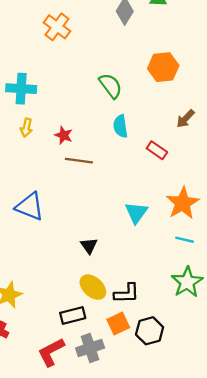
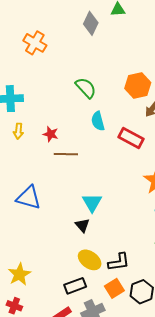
orange hexagon: (163, 67) -> (138, 86), moved
red rectangle: (157, 150) -> (131, 138), size x1.4
cyan triangle: (136, 213) -> (92, 203), moved

